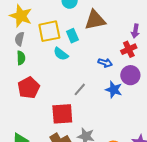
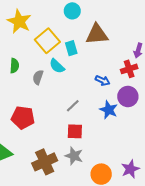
yellow square: (49, 31) -> (47, 41), turned -35
gray semicircle: (19, 39) -> (38, 77), moved
red pentagon: (29, 88) -> (23, 117), moved, turned 30
red square: (62, 114) -> (75, 131), moved, size x0.7

